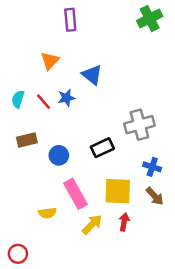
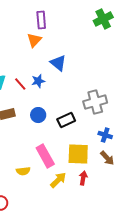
orange triangle: (50, 61) -> (34, 40), moved
blue circle: (59, 155) -> (38, 115), moved

